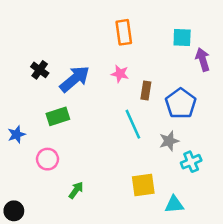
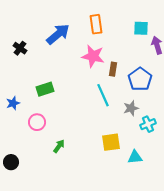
black cross: (40, 70) -> (20, 48), moved
pink star: (120, 74) -> (93, 56), size x1.6
blue arrow: (75, 79) -> (58, 34), moved

